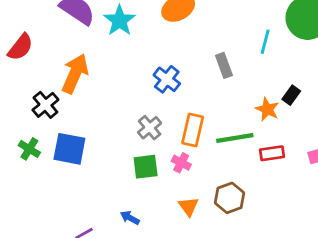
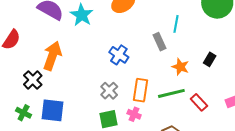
cyan line: (265, 42) -> (176, 24), moved
orange star: (267, 109) -> (180, 67), moved
red rectangle: (272, 153) -> (199, 102), turned 60

